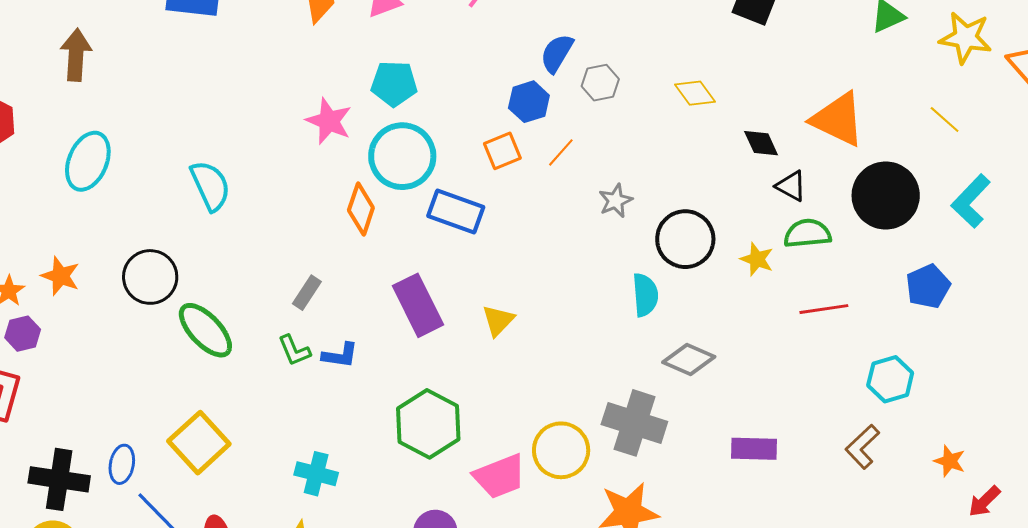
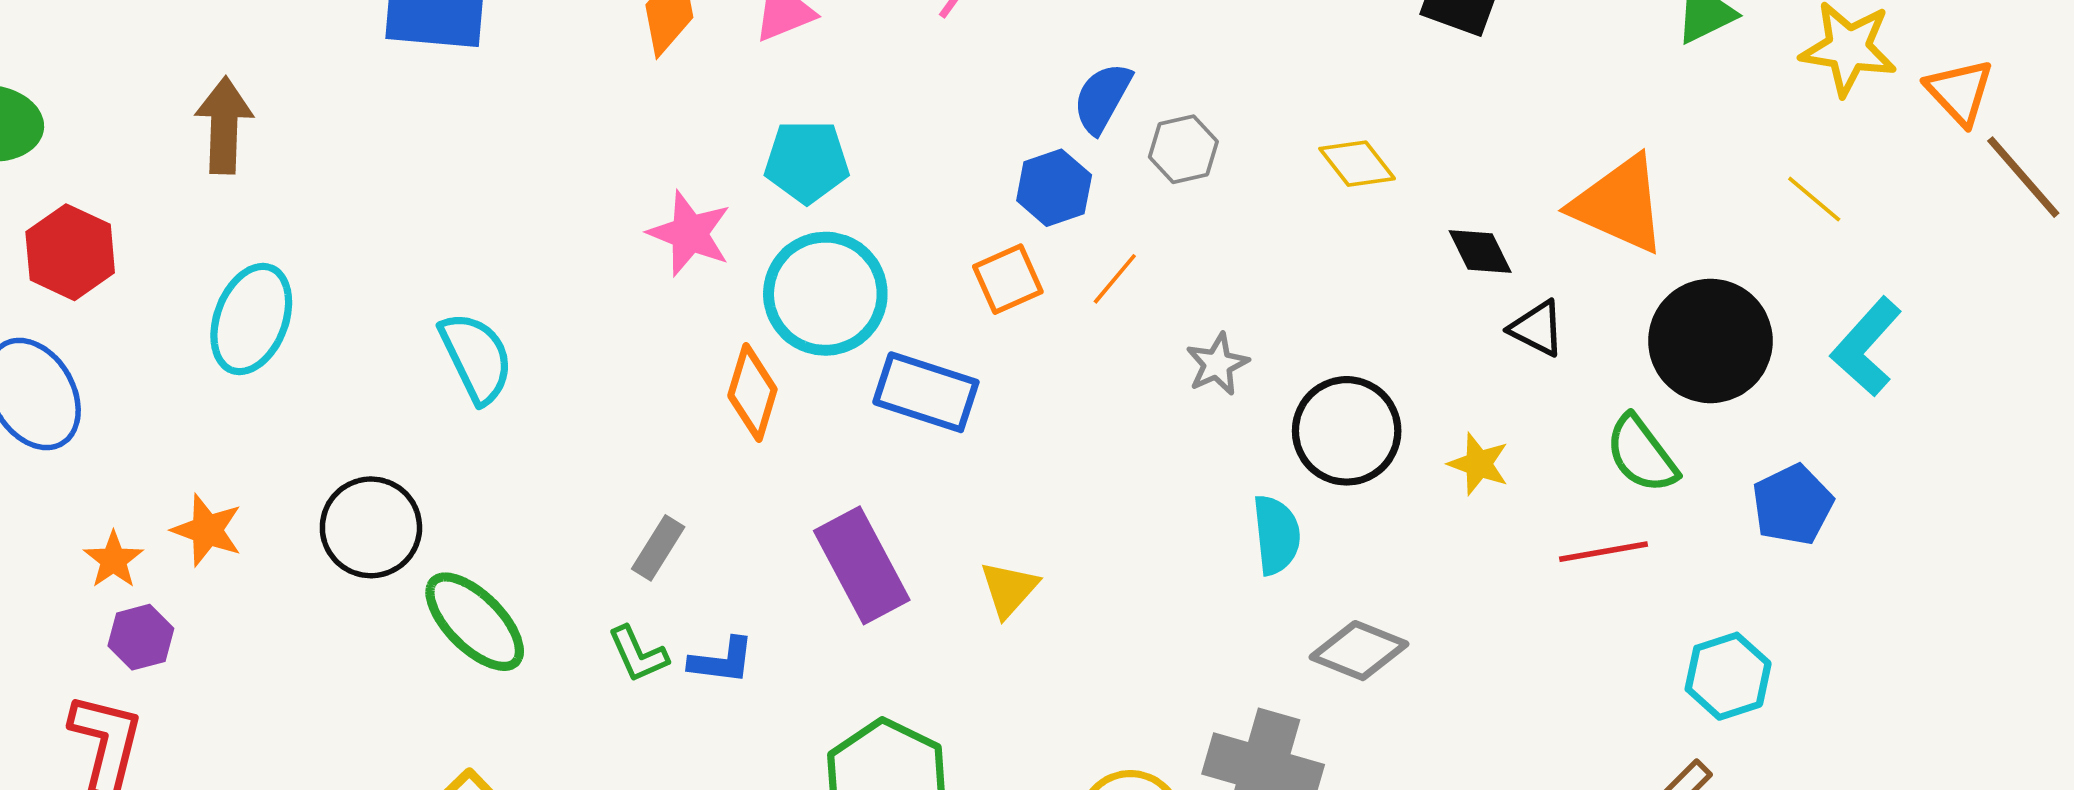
green semicircle: (807, 233) -> (1641, 454), moved, turned -120

